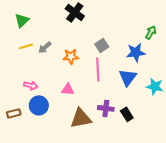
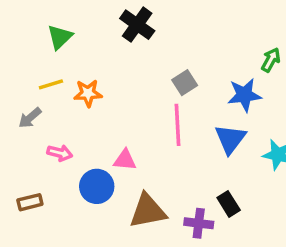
green triangle: (22, 20) -> (60, 37), moved
gray arrow: (45, 47) -> (30, 118), moved
orange star: (71, 56) -> (88, 93), moved
blue circle: (39, 105) -> (97, 186), moved
purple cross: (106, 108) -> (199, 223), moved

